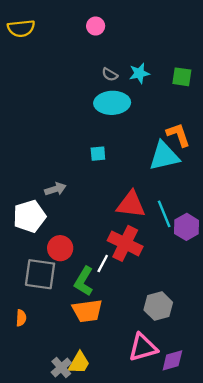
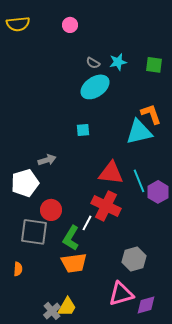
pink circle: (96, 26) -> (70, 25), moved
cyan ellipse: (112, 103) -> (95, 87), turned -32

